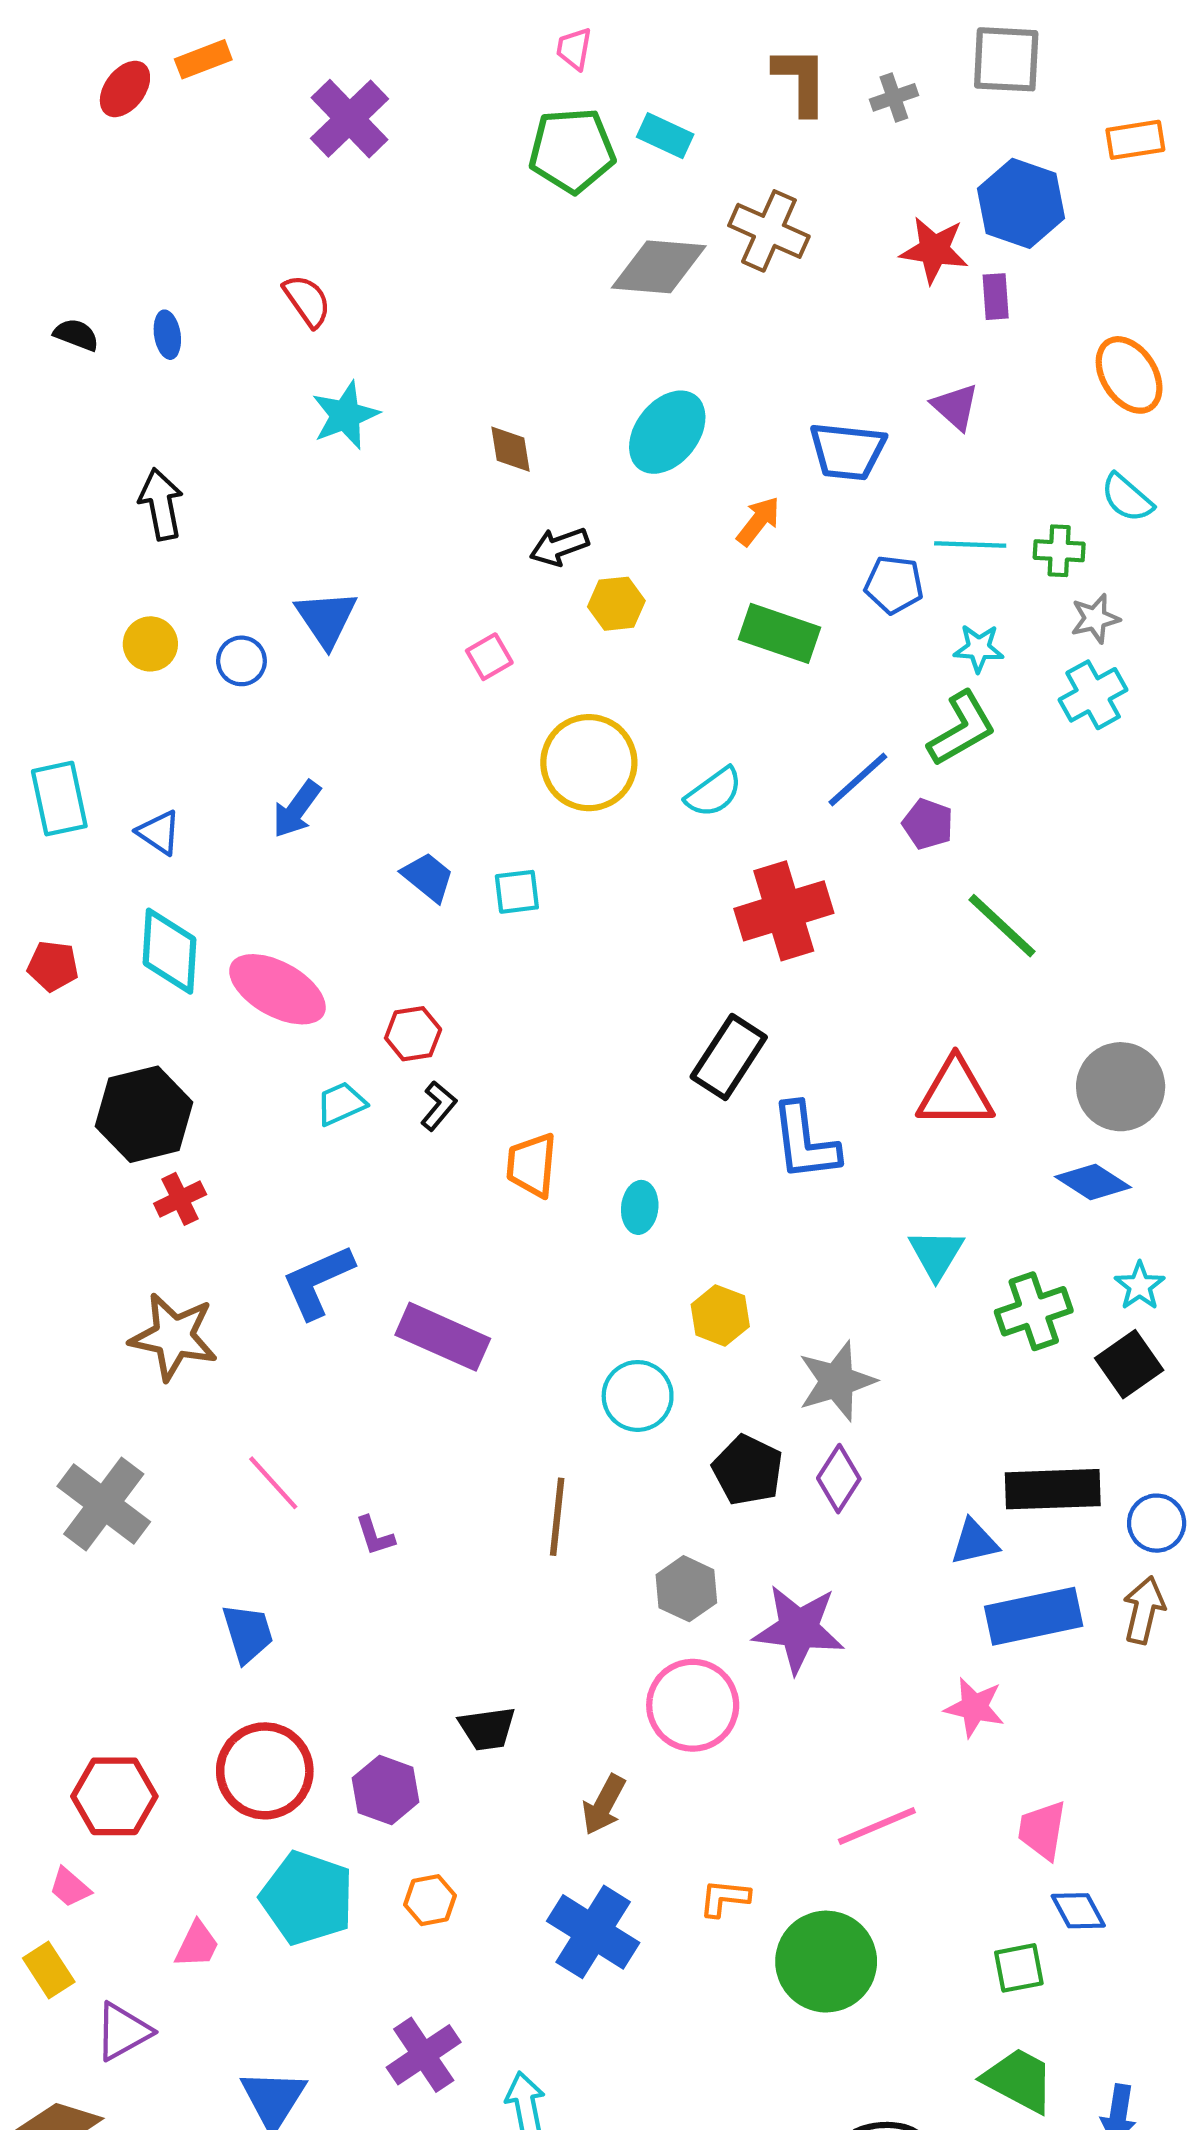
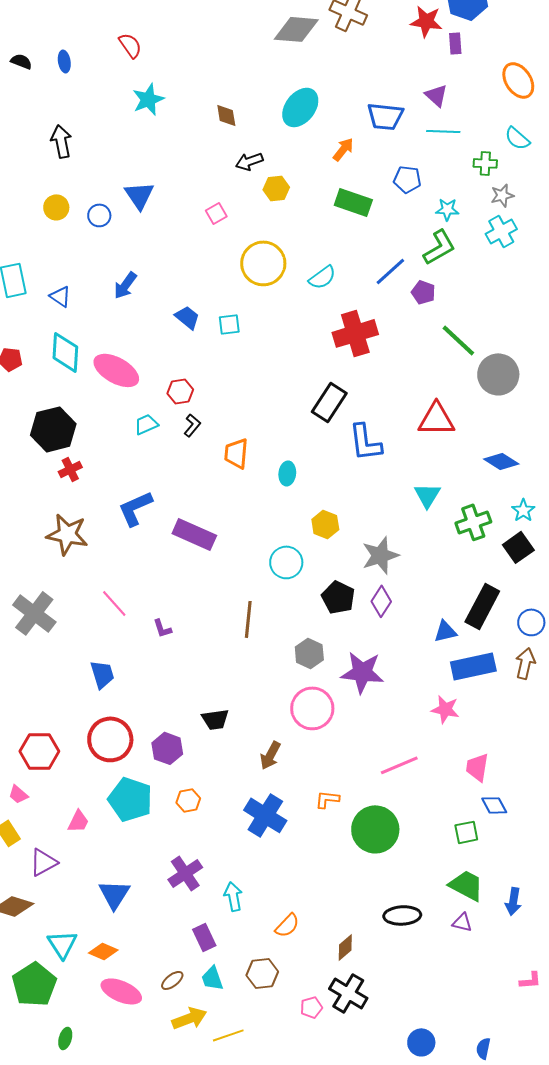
cyan line: (970, 544) -> (443, 131), moved
gray circle: (1121, 1087) -> (498, 374), moved
black rectangle: (1053, 1489) -> (482, 606), turned -60

